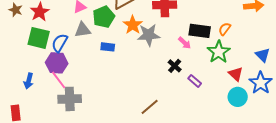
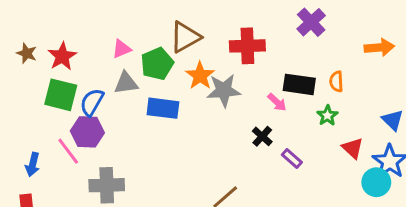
orange semicircle: (225, 29) -> (336, 81), turned -40
blue rectangle: (108, 47) -> (163, 108), size x1.5
green star: (219, 52) -> (327, 116), size x0.6
pink line: (59, 80) -> (68, 151), moved
blue arrow: (29, 81) -> (33, 164), moved
cyan circle: (238, 97) -> (376, 182), moved

